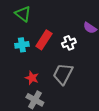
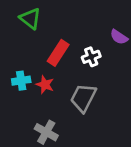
cyan cross: (22, 45) -> (21, 81), moved
red star: (32, 78) -> (45, 85), moved

